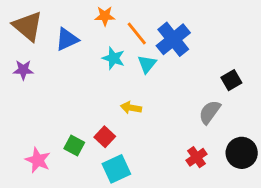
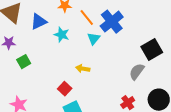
cyan star: (114, 58) -> (62, 35), moved
black square: (231, 80) -> (152, 50), size x1.5
green square: (74, 146) -> (24, 62), moved, turned 32

